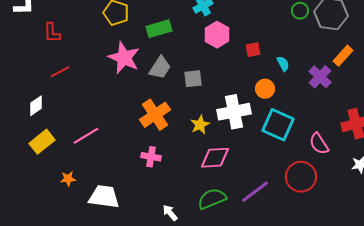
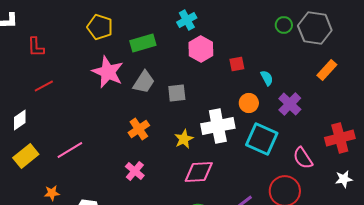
purple cross: (320, 77) -> (290, 104), moved
orange cross: (155, 115) -> (139, 129), size x0.7
pink cross: (151, 157) -> (135, 171), turned 30

